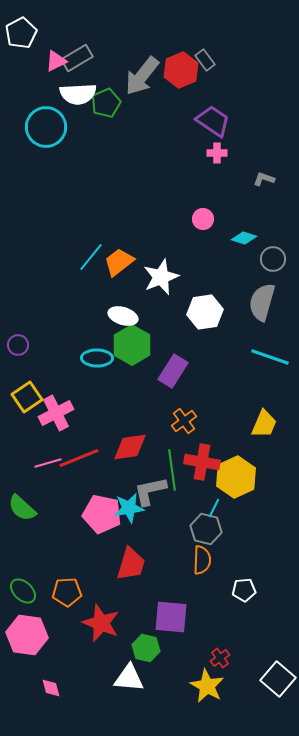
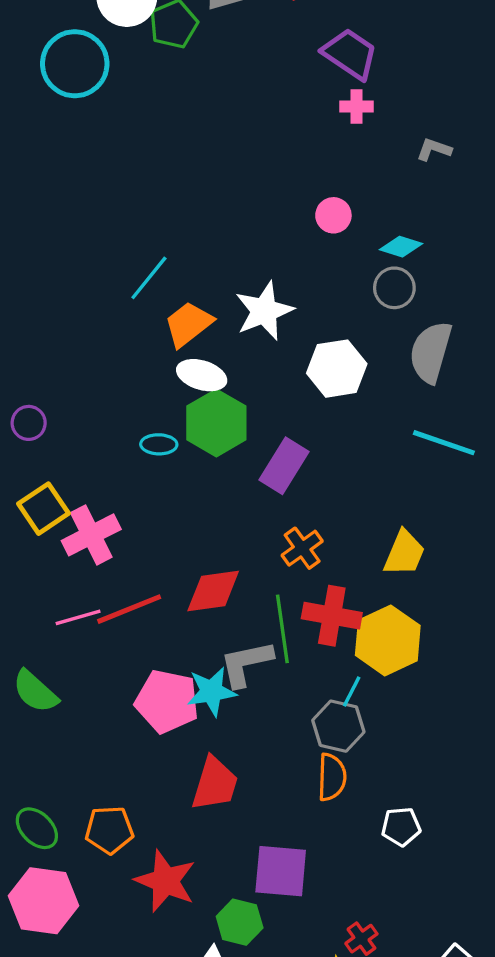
gray circle: (273, 259) -> (394, 288), moved
orange trapezoid: (119, 262) -> (188, 324), moved
cyan ellipse: (97, 358) -> (159, 444), size x0.7
yellow trapezoid: (264, 424) -> (404, 553), moved

